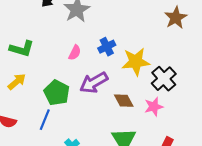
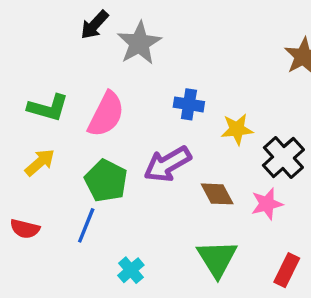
blue cross: (107, 47) -> (189, 104), turned 36
pink semicircle: (75, 53) -> (106, 114), moved, size x1.8
yellow star: (136, 62) -> (237, 129), size x0.7

